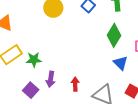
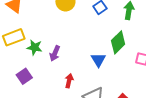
blue triangle: (120, 63) -> (98, 60), moved
purple arrow: (51, 79) -> (55, 53), moved

